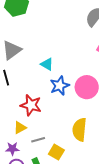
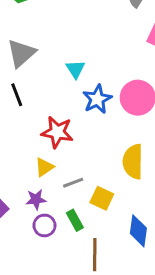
cyan triangle: (47, 64) -> (75, 69), turned 32

